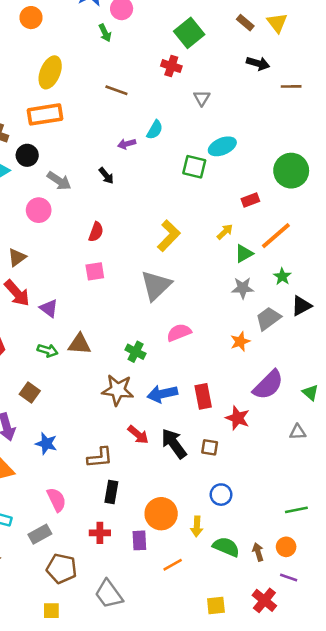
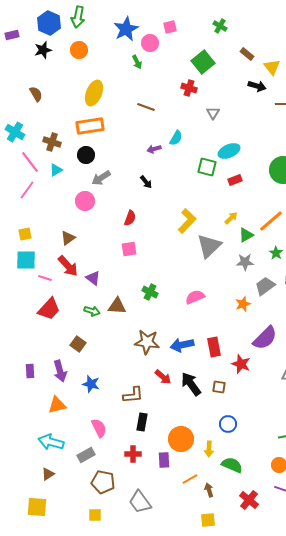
yellow triangle: (277, 23) -> (272, 67), moved
black circle: (27, 155) -> (86, 155), moved
black arrow: (106, 176) -> (146, 182), moved
gray arrow: (59, 181) -> (101, 178), turned 114
red rectangle: (250, 200) -> (235, 180), moved
gray triangle: (156, 285) -> (209, 246), moved
green cross: (136, 352) -> (150, 292), moved
brown arrow: (258, 552) -> (209, 490), moved
red cross: (264, 600) -> (249, 500), moved
yellow square: (216, 606) -> (208, 520), moved

